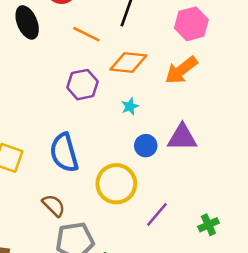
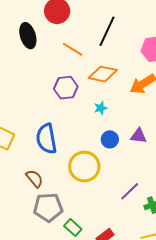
purple triangle: (182, 137) -> (138, 136), size x0.7
purple line: (157, 214) -> (130, 191), moved

